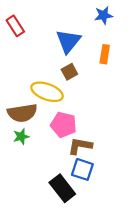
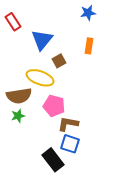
blue triangle: (68, 41) -> (42, 40), moved

